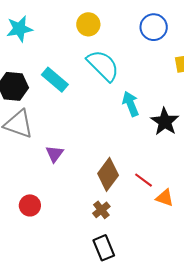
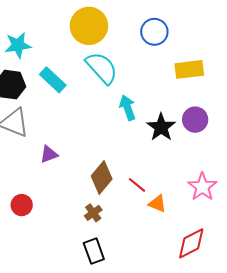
yellow circle: (88, 24) -> (89, 26), size x1.6
cyan star: (19, 29) -> (18, 45), moved
purple triangle: (55, 154) -> (49, 154), turned 30

